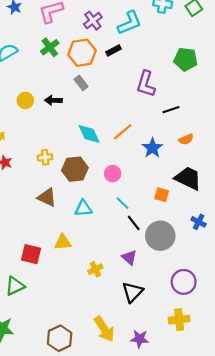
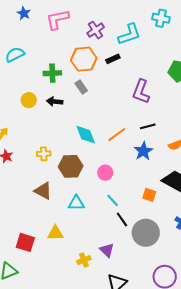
green cross: (50, 47) -> (52, 73), moved, turned 30
black line: (171, 110) -> (148, 126), moved
purple triangle: (129, 257) -> (107, 250), moved

